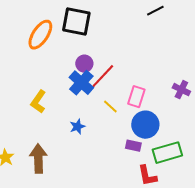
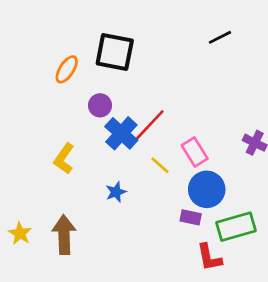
orange ellipse: (40, 35) -> (67, 69), size x0.7
purple circle: (84, 64) -> (100, 105), moved
pink rectangle: (136, 97) -> (195, 152), turned -50

